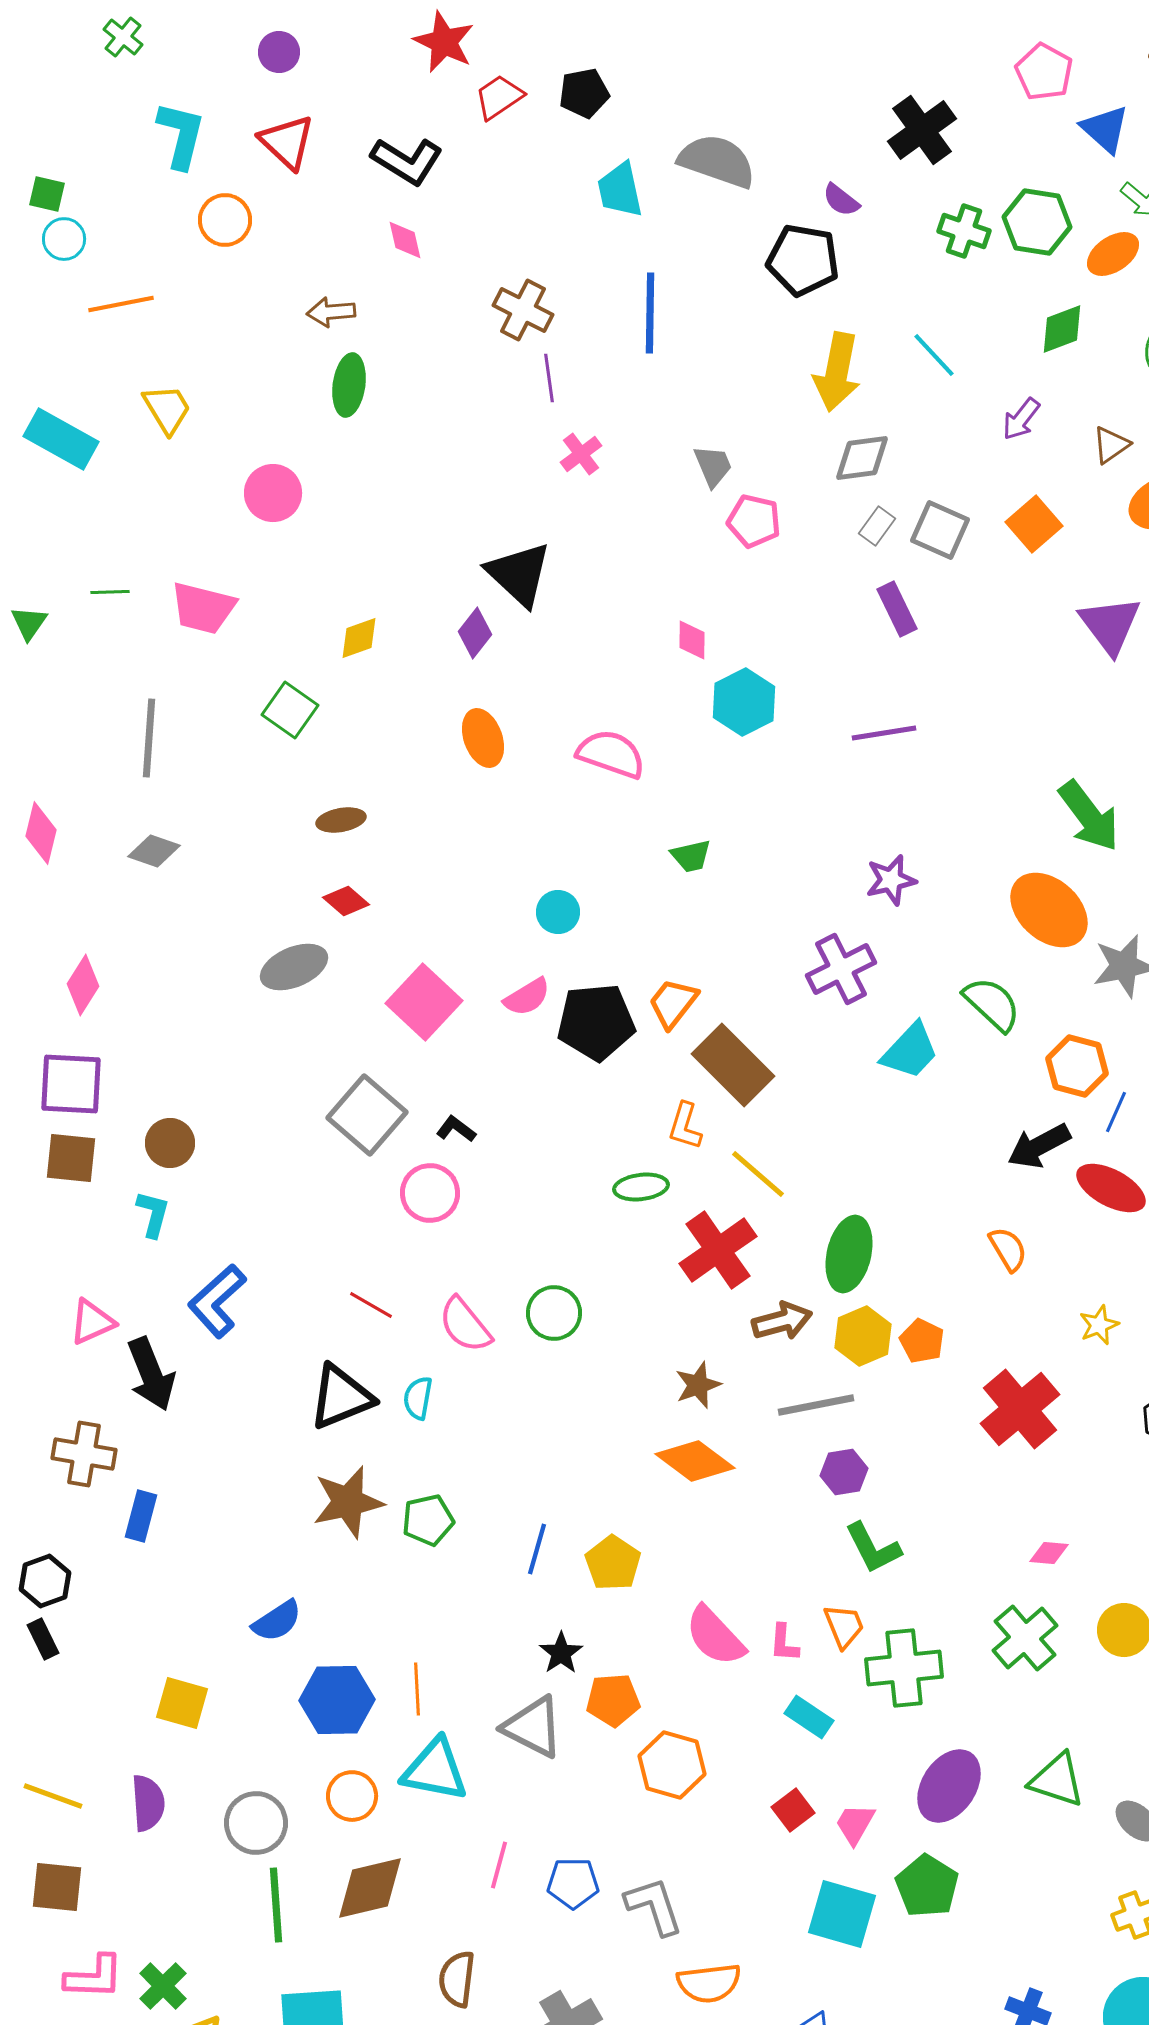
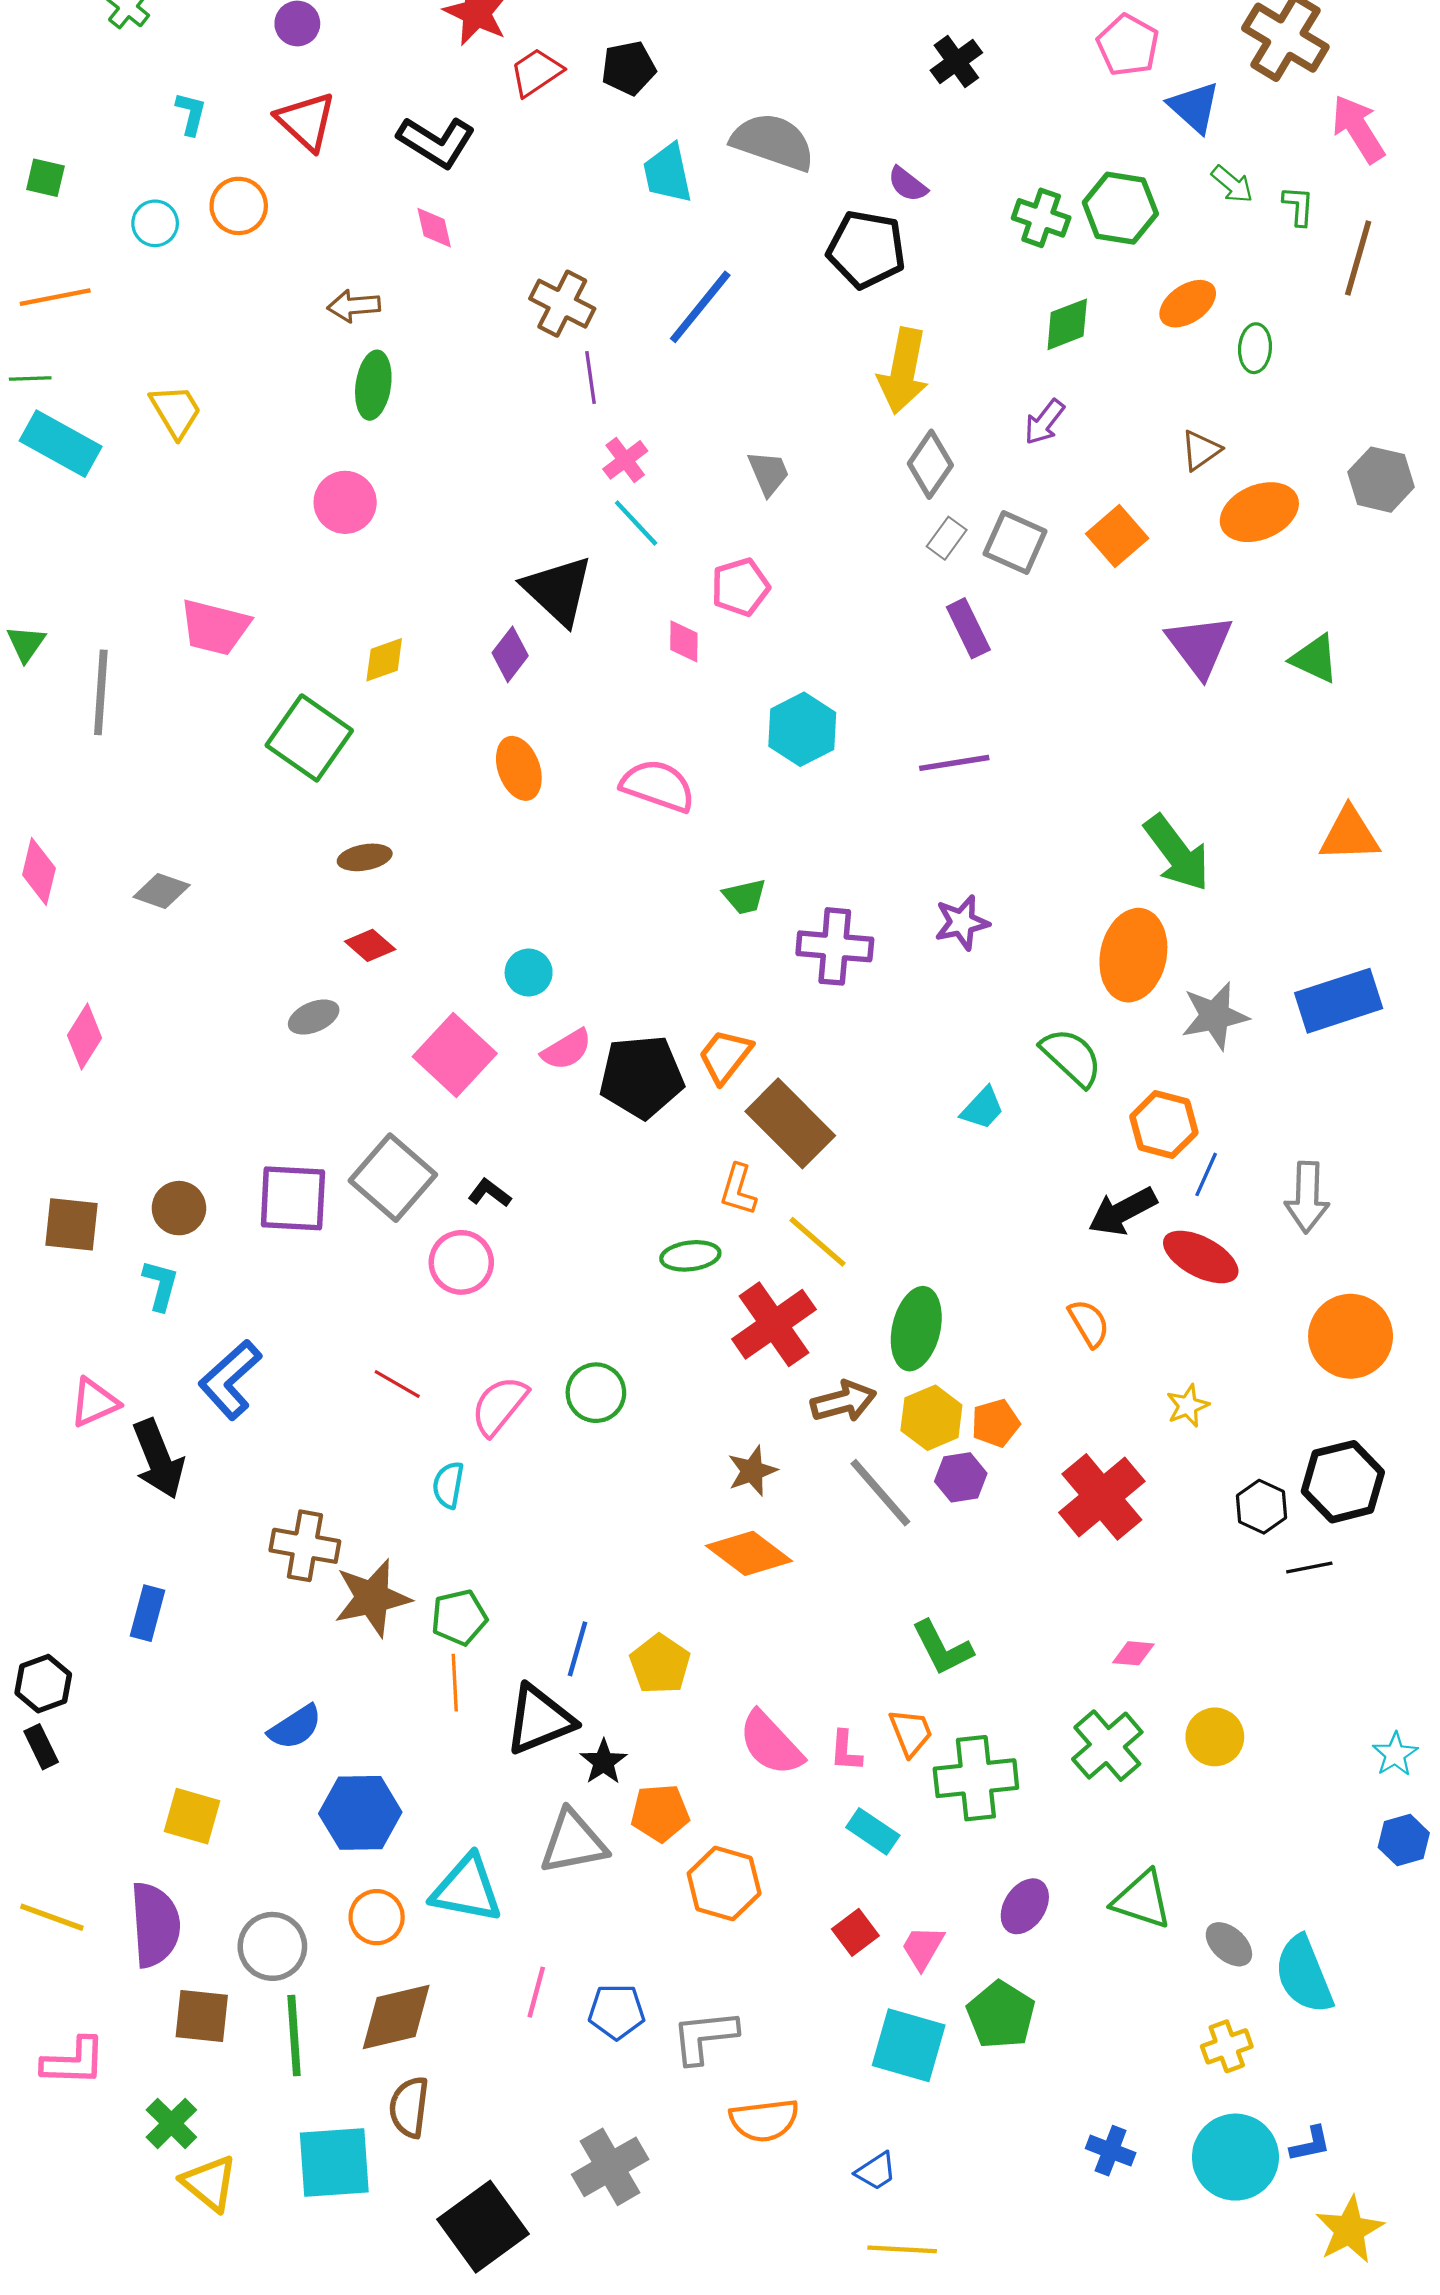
black cross: (922, 130) -> (956, 62), moved, size x0.7
cyan L-shape: (181, 135) -> (191, 114), size x0.6
cyan circle: (64, 239) -> (155, 223), moved
orange ellipse: (1113, 254) -> (1188, 304), moved
orange line: (121, 304) -> (55, 297), moved
blue line: (650, 313) -> (700, 307), turned 38
green diamond: (1062, 329) -> (1067, 324), moved
cyan line: (934, 355) -> (636, 523), moved
purple arrow: (1021, 419) -> (1044, 422), moved
gray diamond: (862, 458) -> (930, 464), turned -48
pink circle: (273, 493) -> (345, 502), moved
pink pentagon: (754, 521) -> (740, 587), moved, turned -30
green line: (110, 592) -> (30, 379), moved
pink diamond: (692, 640) -> (684, 641), moved
green square: (290, 710) -> (309, 738), size x1.4
gray line: (149, 738) -> (101, 692), moved
orange ellipse: (1049, 910) -> (1133, 955), turned 60
cyan circle: (558, 912) -> (529, 972), moved
gray ellipse: (294, 967) -> (314, 1017), size x0.7
purple cross: (841, 969) -> (835, 946), moved, turned 32
cyan trapezoid: (910, 1051) -> (982, 1108), size x0.7
purple square: (71, 1084) -> (293, 1198), moved
pink semicircle: (465, 1325) -> (499, 1406), turned 78
orange pentagon: (922, 1341) -> (995, 1423), turned 30
black triangle: (341, 1397) -> (539, 1720), moved
gray line: (816, 1405) -> (880, 1493), turned 60
brown cross: (84, 1454) -> (305, 1546), moved
purple hexagon: (844, 1472) -> (961, 1477), moved
orange line: (417, 1689) -> (455, 1683), moved
gray triangle: (533, 1727) -> (573, 1842), turned -38
purple ellipse: (949, 1786) -> (1025, 1906), size x0.7
purple semicircle: (148, 1803) -> (155, 1925), size x1.4
brown square: (57, 1887) -> (202, 2016), moved
gray L-shape: (654, 1906) -> (704, 2037), turned -78
pink L-shape: (94, 1977) -> (74, 2062), moved
brown semicircle: (457, 1979) -> (409, 2107), moved

